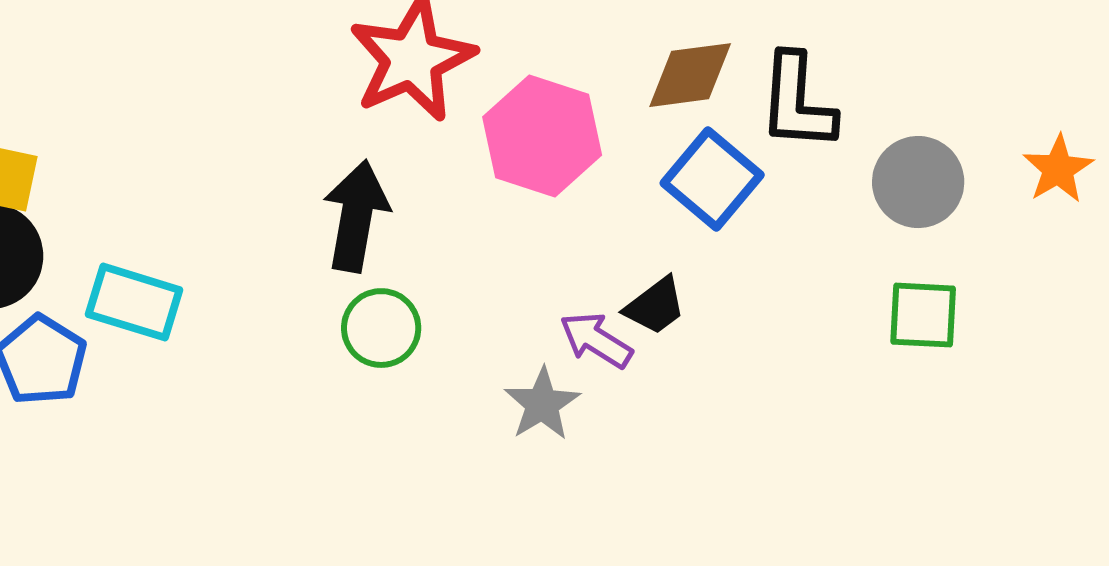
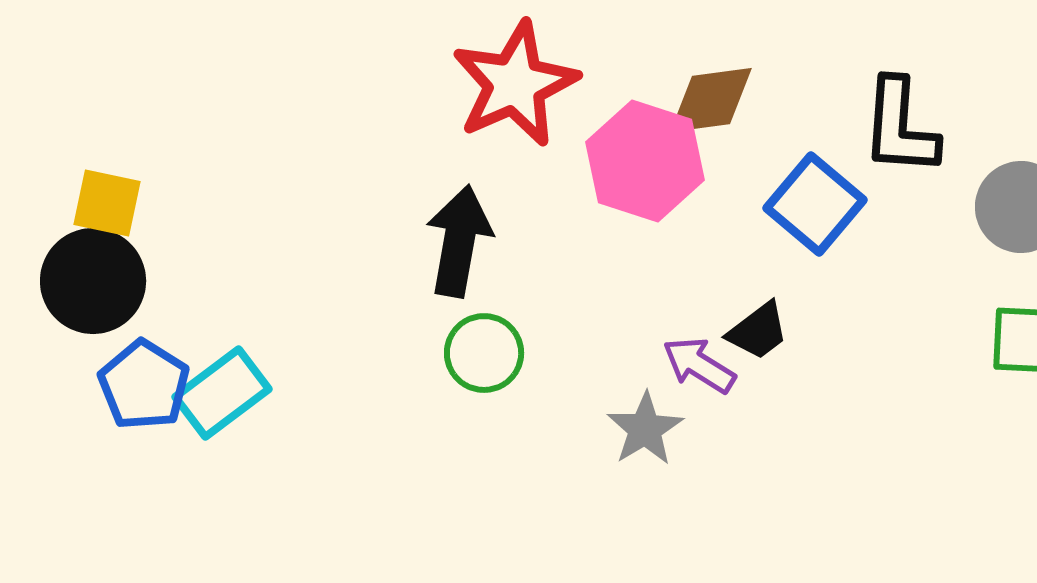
brown diamond: (690, 75) -> (711, 100), moved
cyan rectangle: (134, 302) -> (222, 393), moved, turned -54

